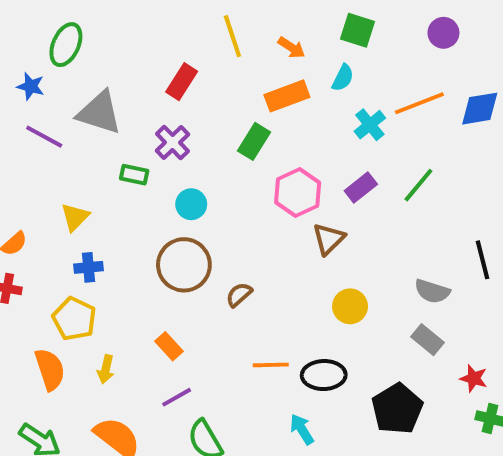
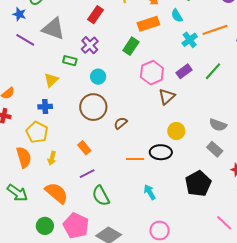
cyan semicircle: (343, 78) -> (177, 16), turned 120
yellow triangle: (75, 217) -> (51, 80), moved
black ellipse: (324, 375) -> (161, 152), moved

